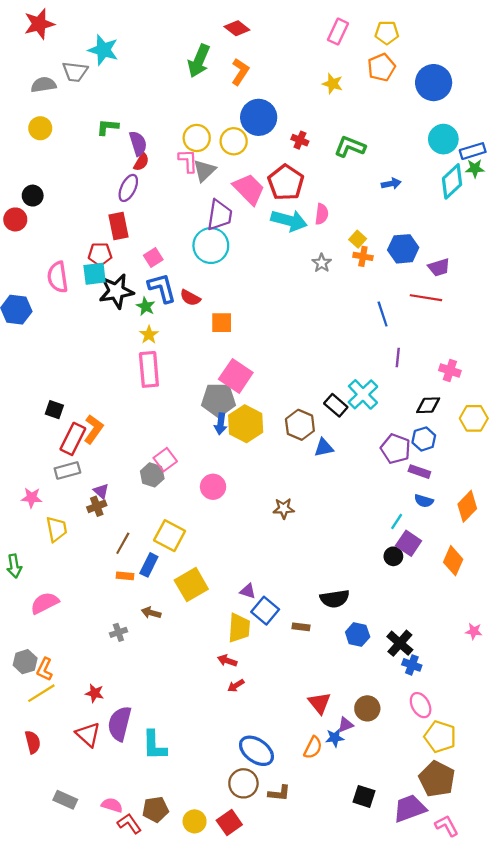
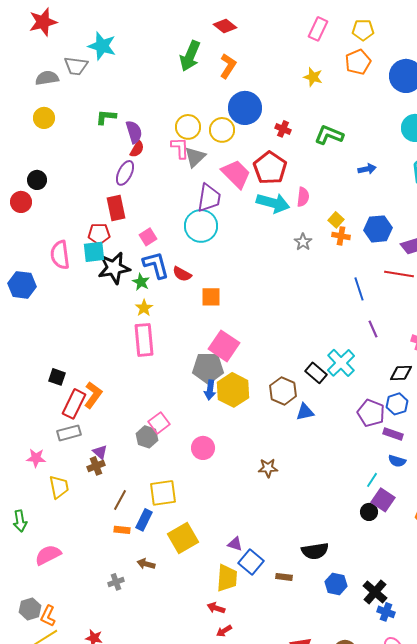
purple line: (398, 357) -> (373, 329), turned -30
yellow square: (170, 536) -> (163, 493), turned -36

